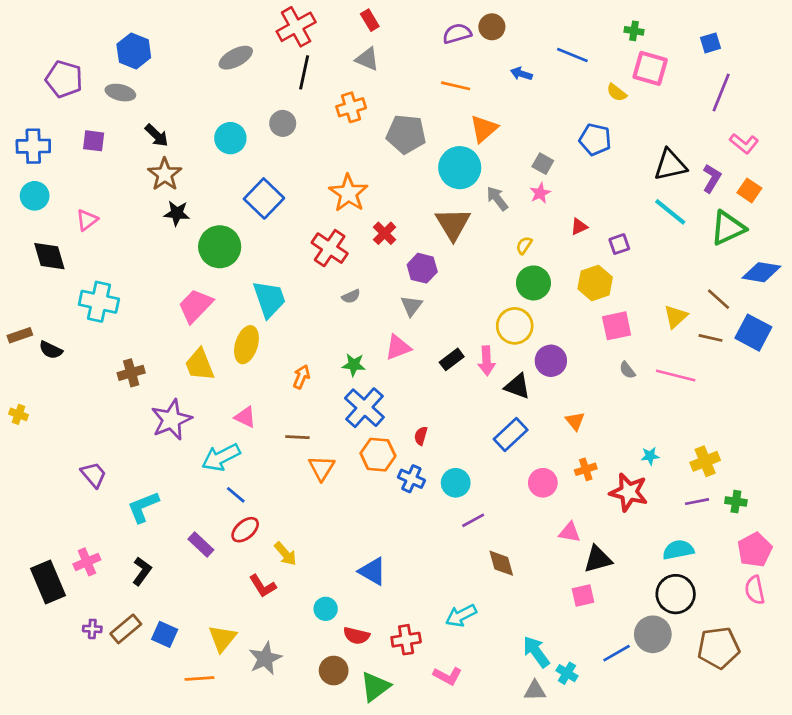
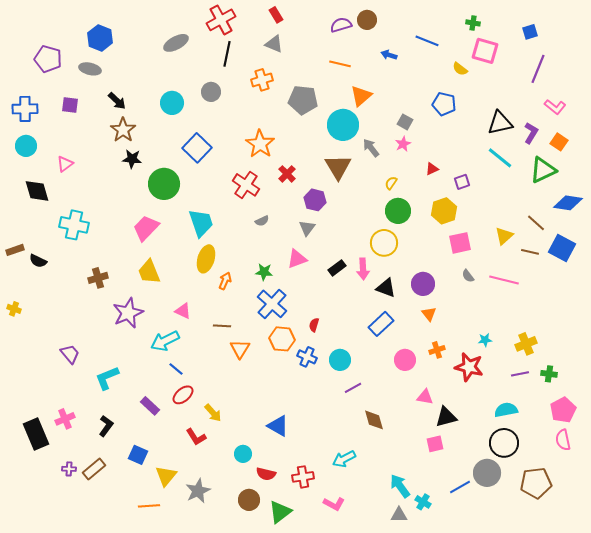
yellow ellipse: (246, 345) -> (206, 259), moved
purple circle: (551, 361) -> (423, 284), moved
blue square: (165, 634) -> (138, 455), moved

